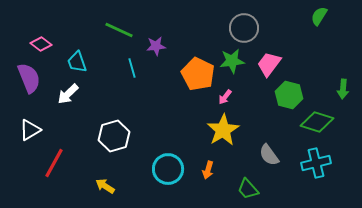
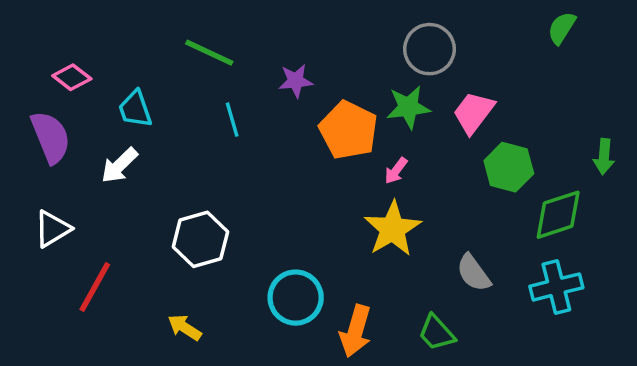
purple star: (156, 46) -> (296, 81), moved
green diamond: (317, 122) -> (558, 215), turned -36
orange arrow: (208, 170) -> (356, 331), moved, size x1.6

